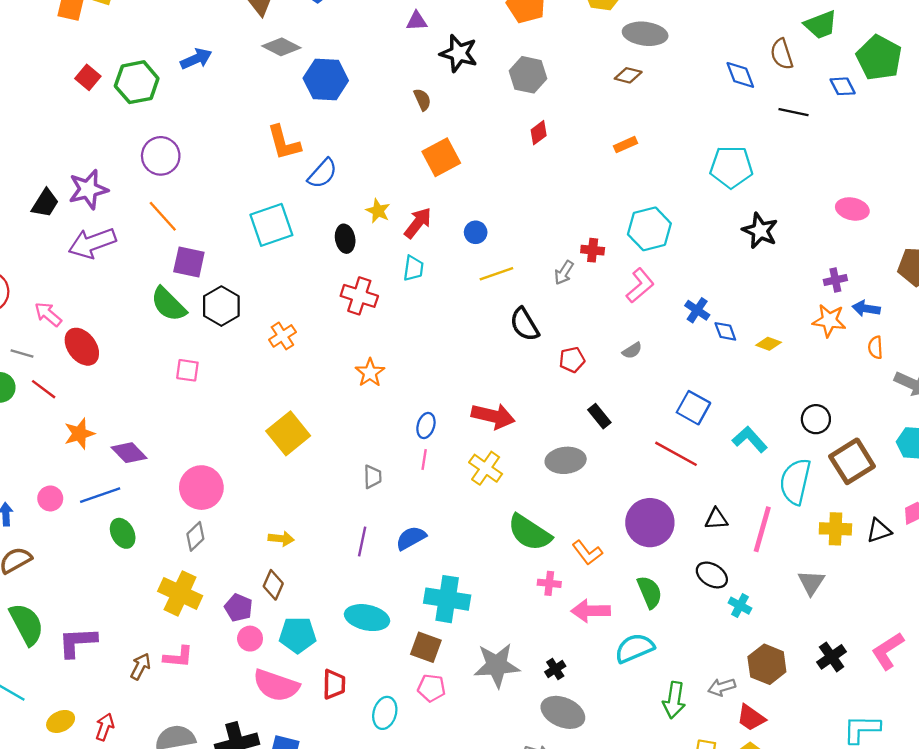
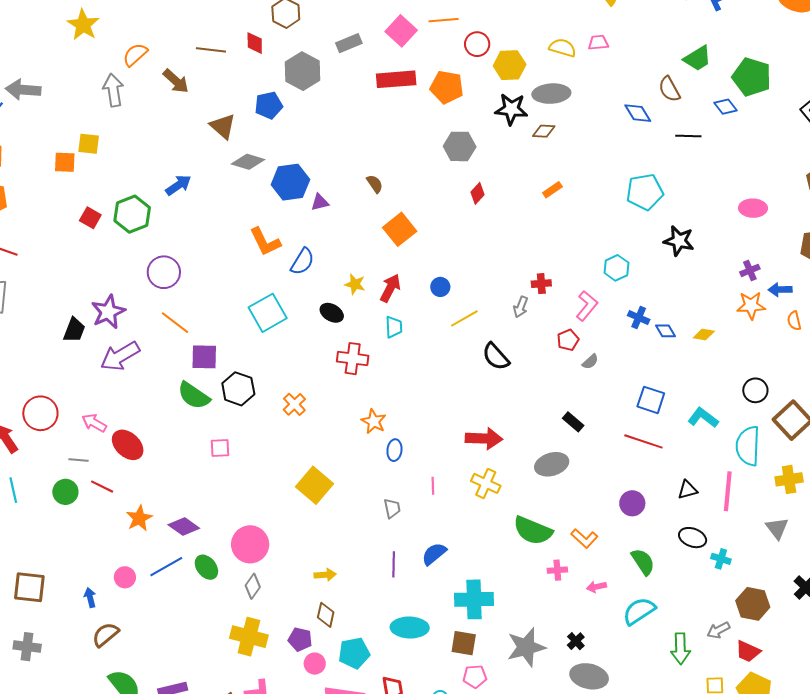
purple triangle: (417, 21) -> (320, 202), moved
black star: (459, 53) -> (511, 109), moved
cyan hexagon: (649, 229) -> (616, 268), moved, size x0.7
black ellipse: (345, 239) -> (332, 313), turned -40
red pentagon: (572, 360) -> (568, 340), moved
blue ellipse: (426, 426) -> (394, 450), moved
purple circle: (650, 523) -> (632, 503), size x0.6
green ellipse: (123, 533) -> (206, 567), moved
pink arrow: (591, 611) -> (596, 587), size x0.6

